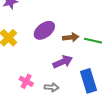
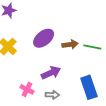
purple arrow: (63, 62) -> (51, 73), moved

